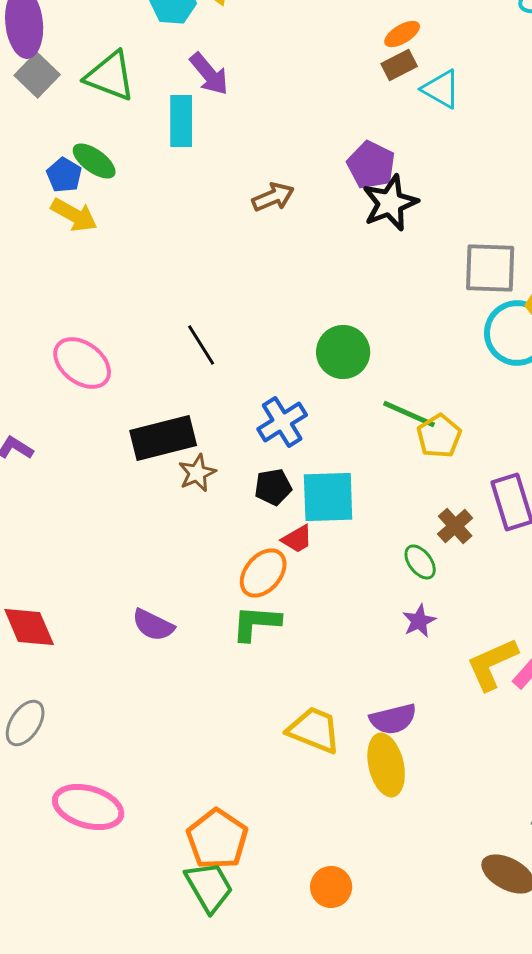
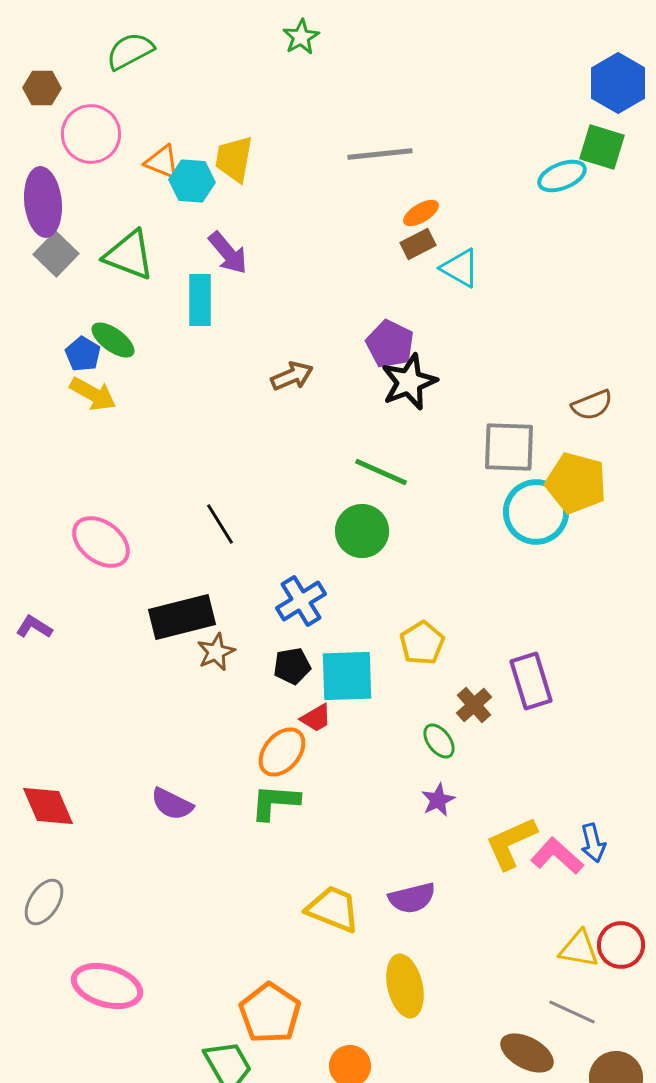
green line: (409, 414) -> (381, 472), moved
yellow pentagon: (439, 436) -> (422, 643), moved
yellow ellipse: (386, 765) -> (405, 986), moved
orange pentagon: (217, 839) -> (270, 1013), moved

